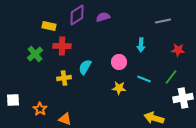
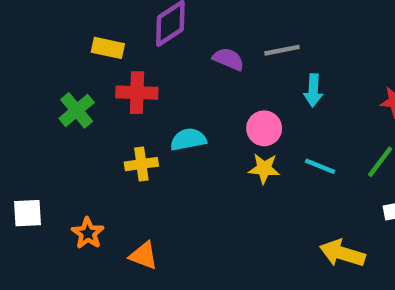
purple semicircle: (103, 17) -> (228, 59), moved, turned 40
gray line: (163, 21) -> (282, 50), moved
cyan semicircle: (85, 67) -> (188, 139), turned 49
yellow star: (119, 88) -> (264, 169), moved

